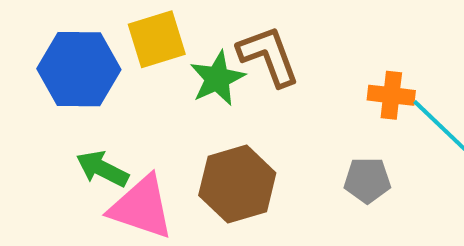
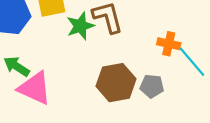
brown hexagon: (237, 184) -> (116, 83), moved

